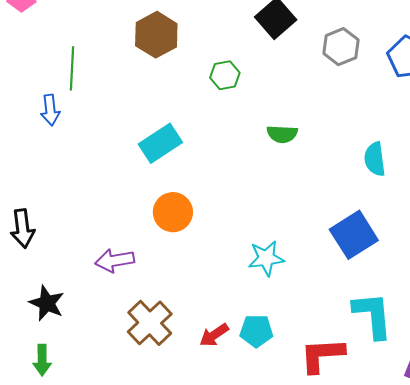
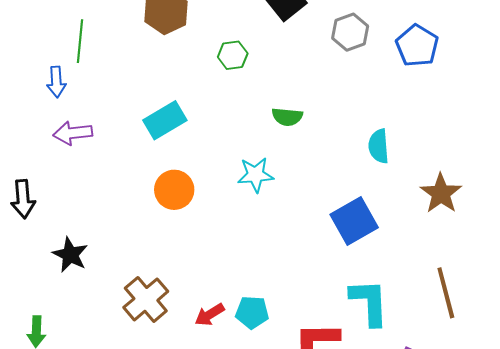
cyan star: (266, 258) -> (256, 175), moved
purple arrow: (115, 260) -> (73, 133), moved
black star: (47, 303) -> (70, 255), moved

